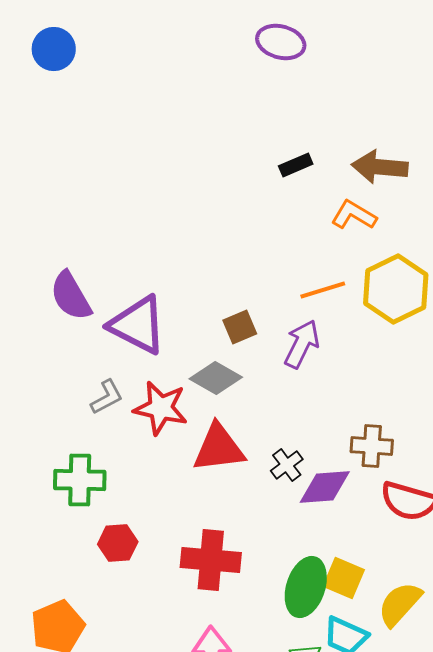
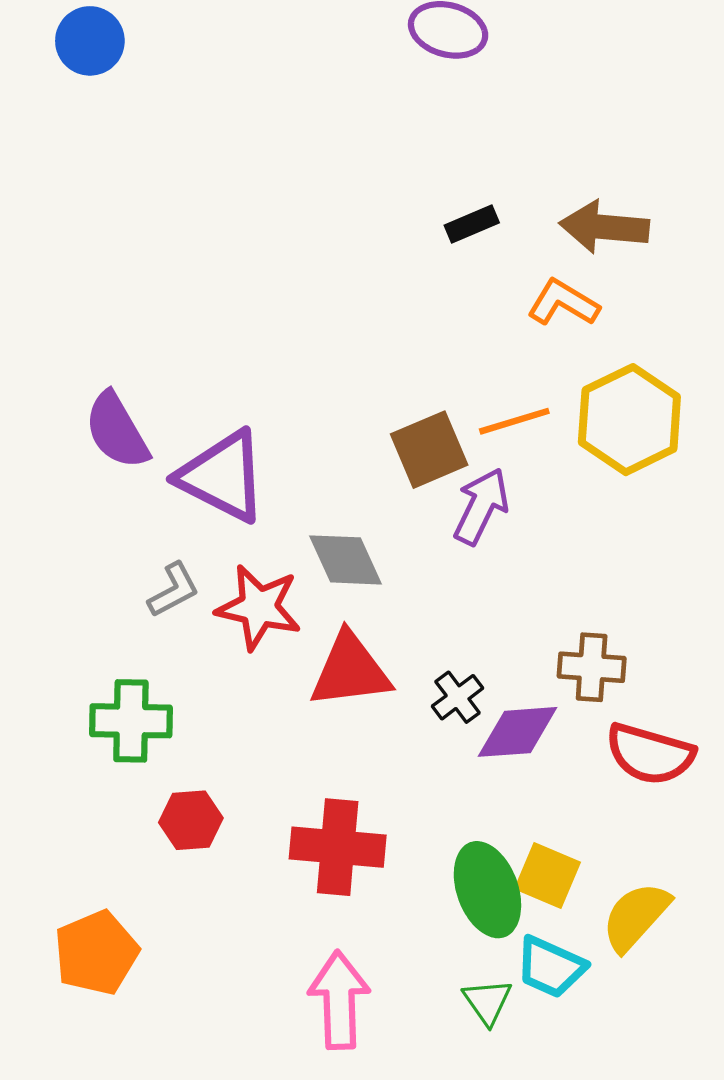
brown square: (240, 327) -> (429, 450), moved, size x1.4
gray diamond: (216, 378) -> (345, 560), turned 36
green ellipse: (306, 587) -> (487, 890), turned -38

